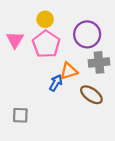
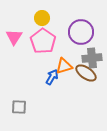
brown ellipse: (91, 95) -> (86, 73), moved

